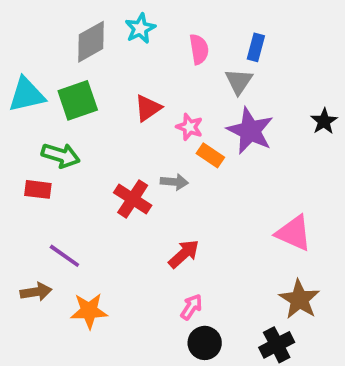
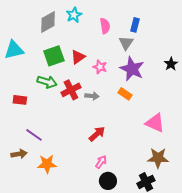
green square: (78, 100) -> (54, 56), moved
green arrow: (61, 155) -> (47, 82), moved
orange rectangle: (210, 155) -> (125, 94), moved
red cross: (133, 199) -> (71, 90), moved, turned 30
brown star: (299, 299) -> (158, 158), turned -30

